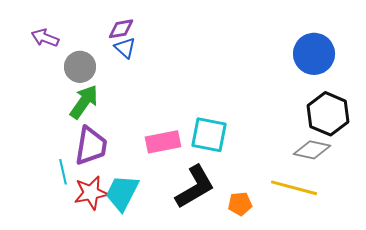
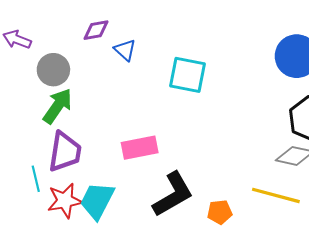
blue triangle: (125, 48) -> (125, 50), moved
cyan square: (209, 135) -> (188, 75), moved

